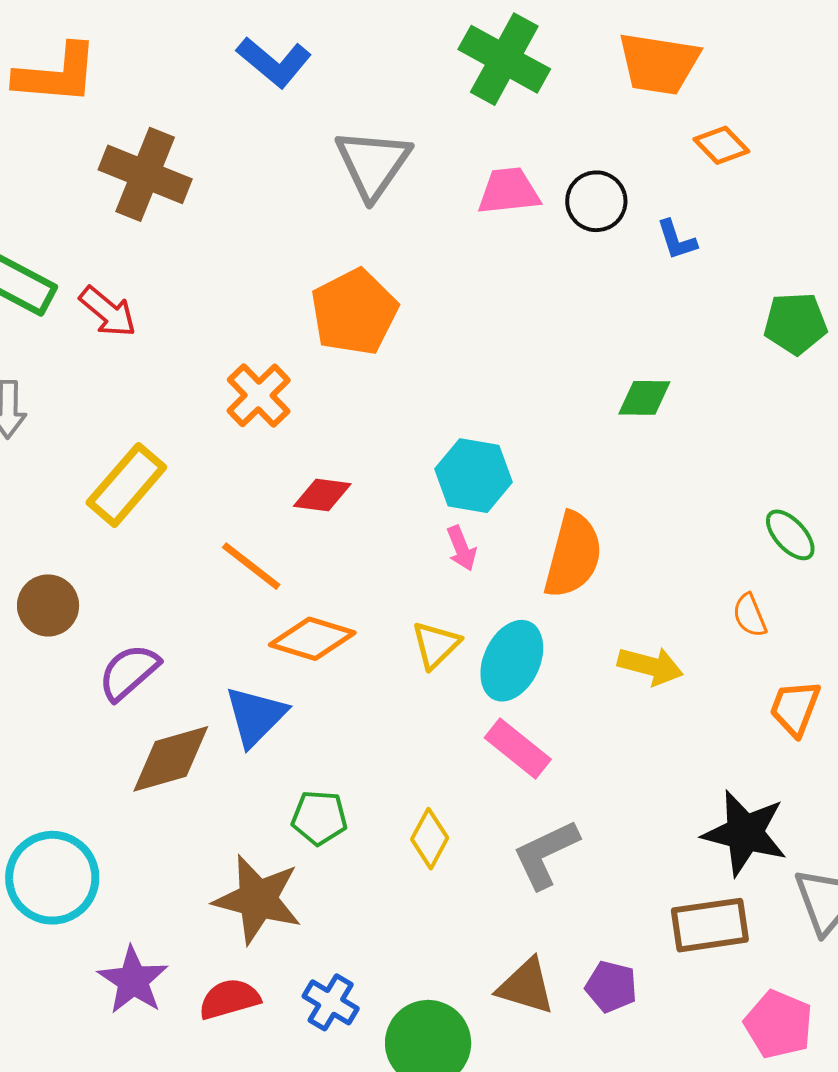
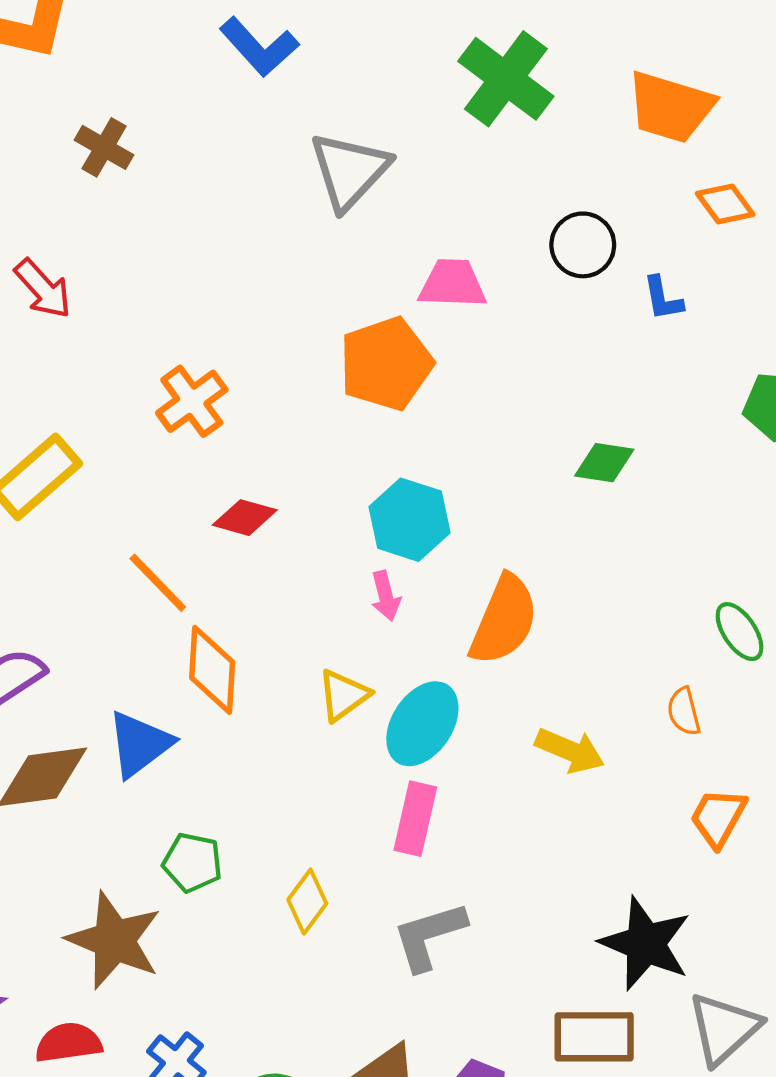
brown cross: (145, 174) -> (104, 147), size x0.6
pink trapezoid: (509, 191) -> (453, 284), moved
orange pentagon: (354, 312) -> (386, 364), moved
orange diamond: (312, 639) -> (212, 670), turned 68
pink rectangle: (518, 748) -> (415, 819), turned 56

